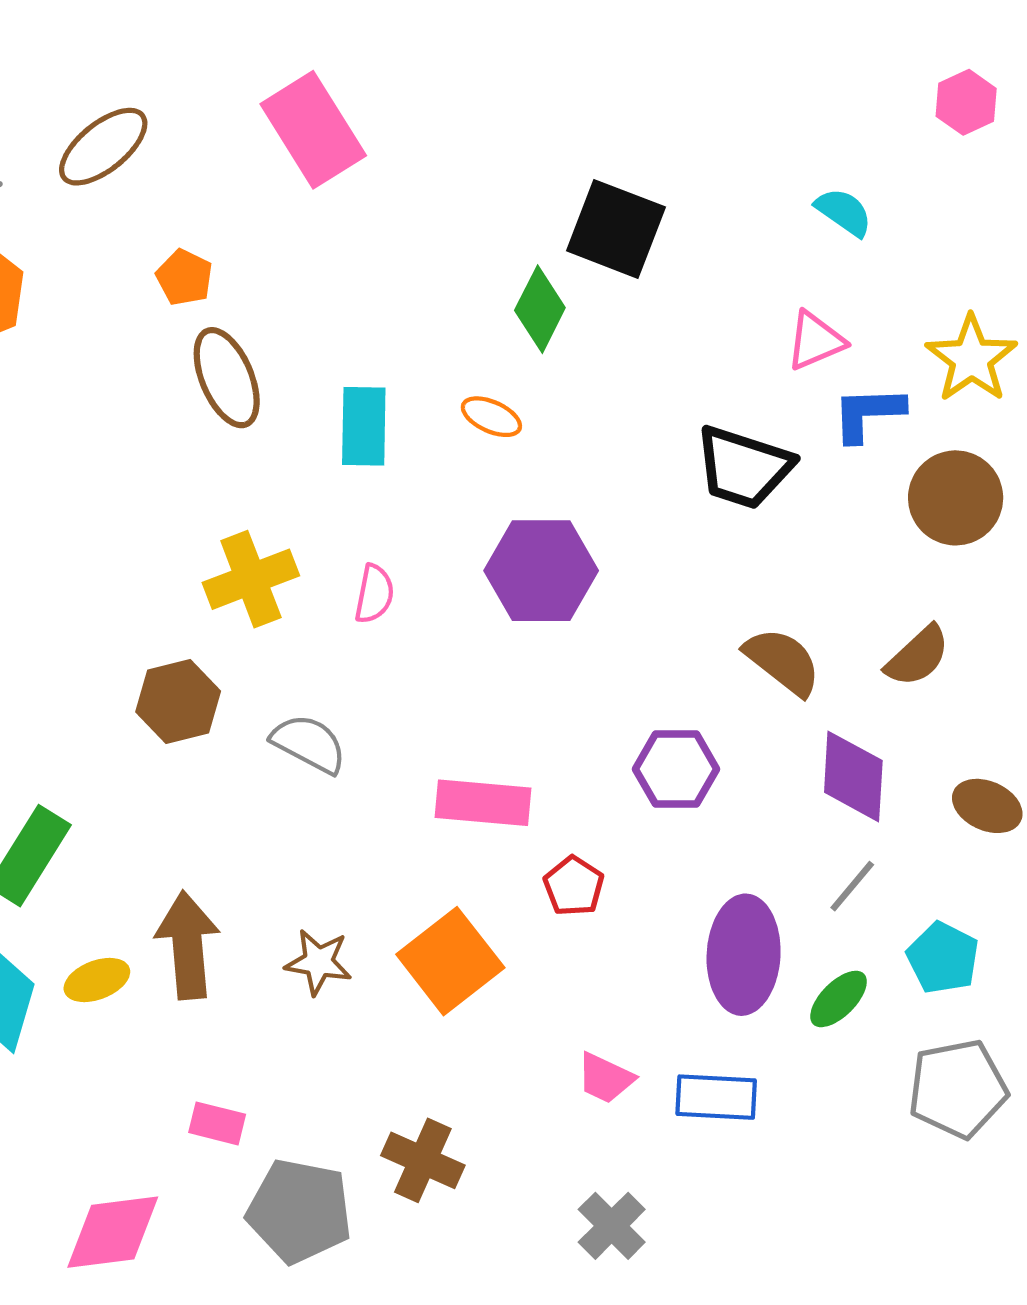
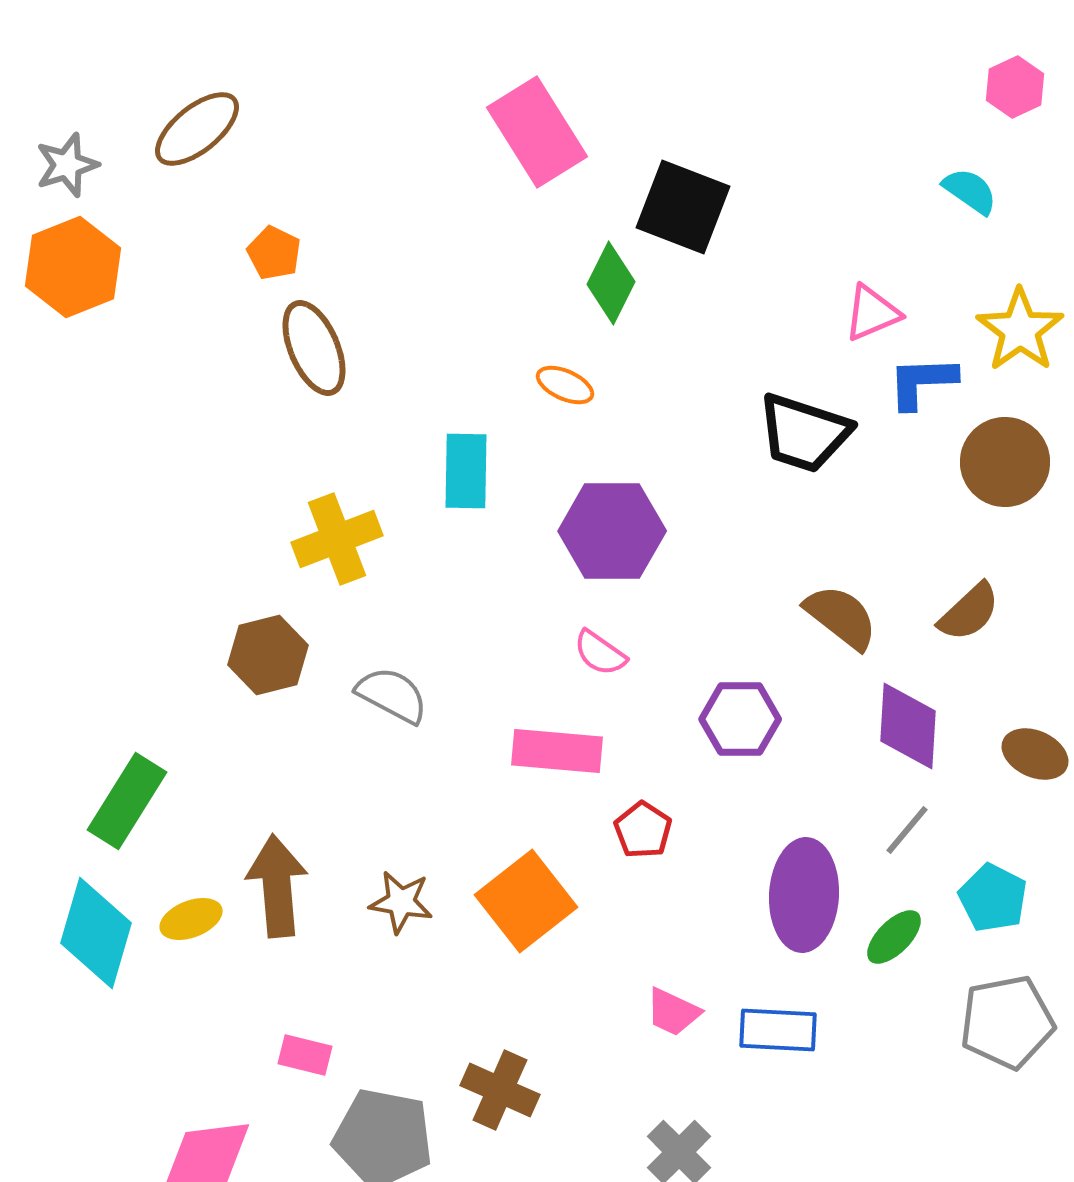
pink rectangle: (313, 130) -> (537, 132), moved
cyan semicircle: (844, 212) -> (970, 191), moved
cyan rectangle: (364, 426) -> (466, 471), moved
pink semicircle: (374, 594) -> (600, 653), moved, turned 114

